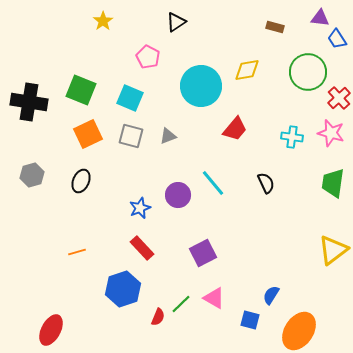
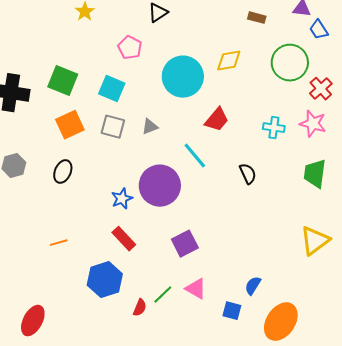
cyan line: (213, 183) -> (195, 156), moved
purple circle: (178, 195) -> (160, 186), size x1.6

